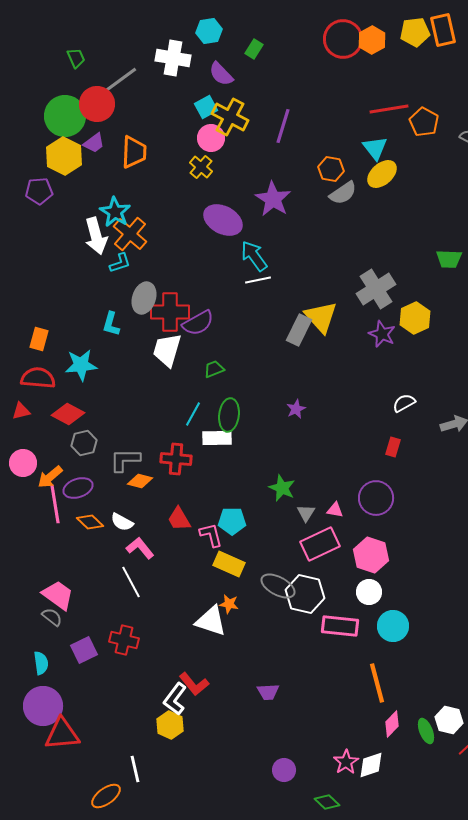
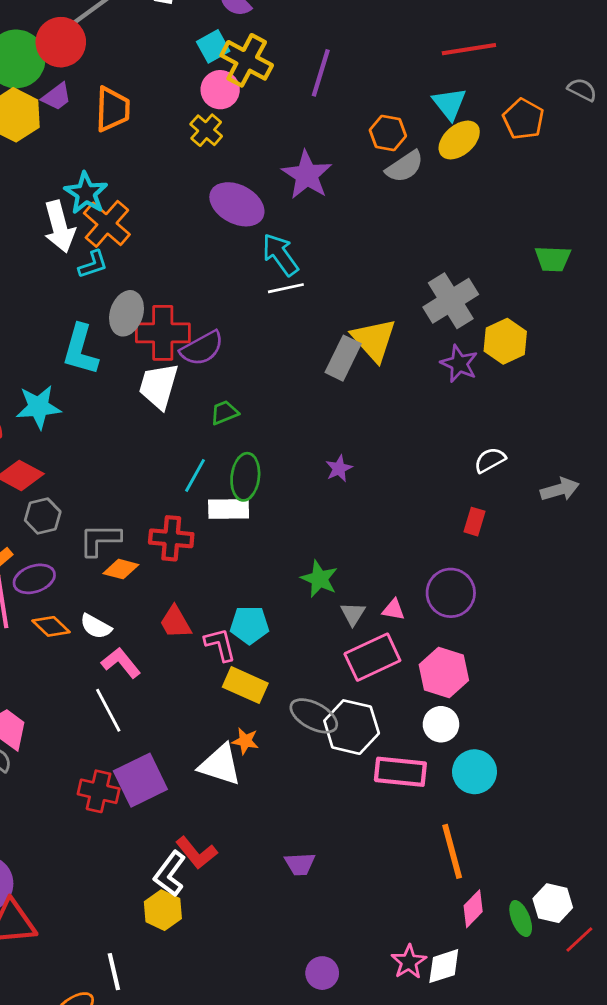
orange pentagon: (424, 122) -> (523, 119), moved
cyan L-shape: (111, 324) -> (80, 350), size x1.5
purple square: (84, 650) -> (140, 780), moved, size x1.4

